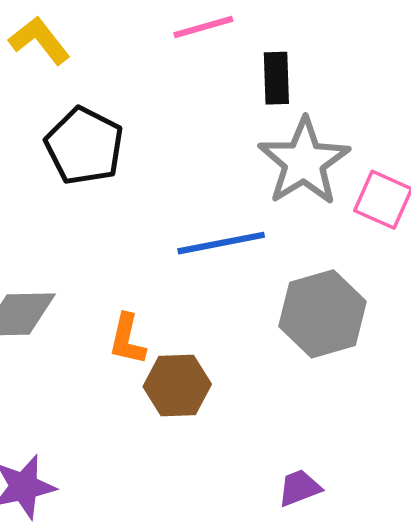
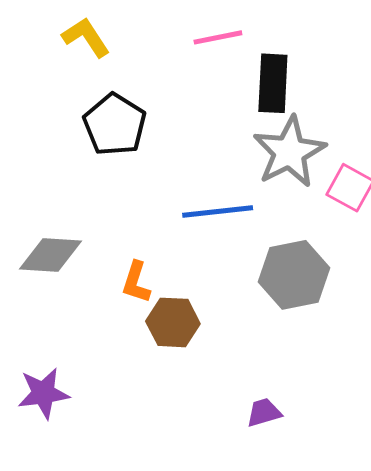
black rectangle: (276, 78) -> (273, 83), size x1.4

